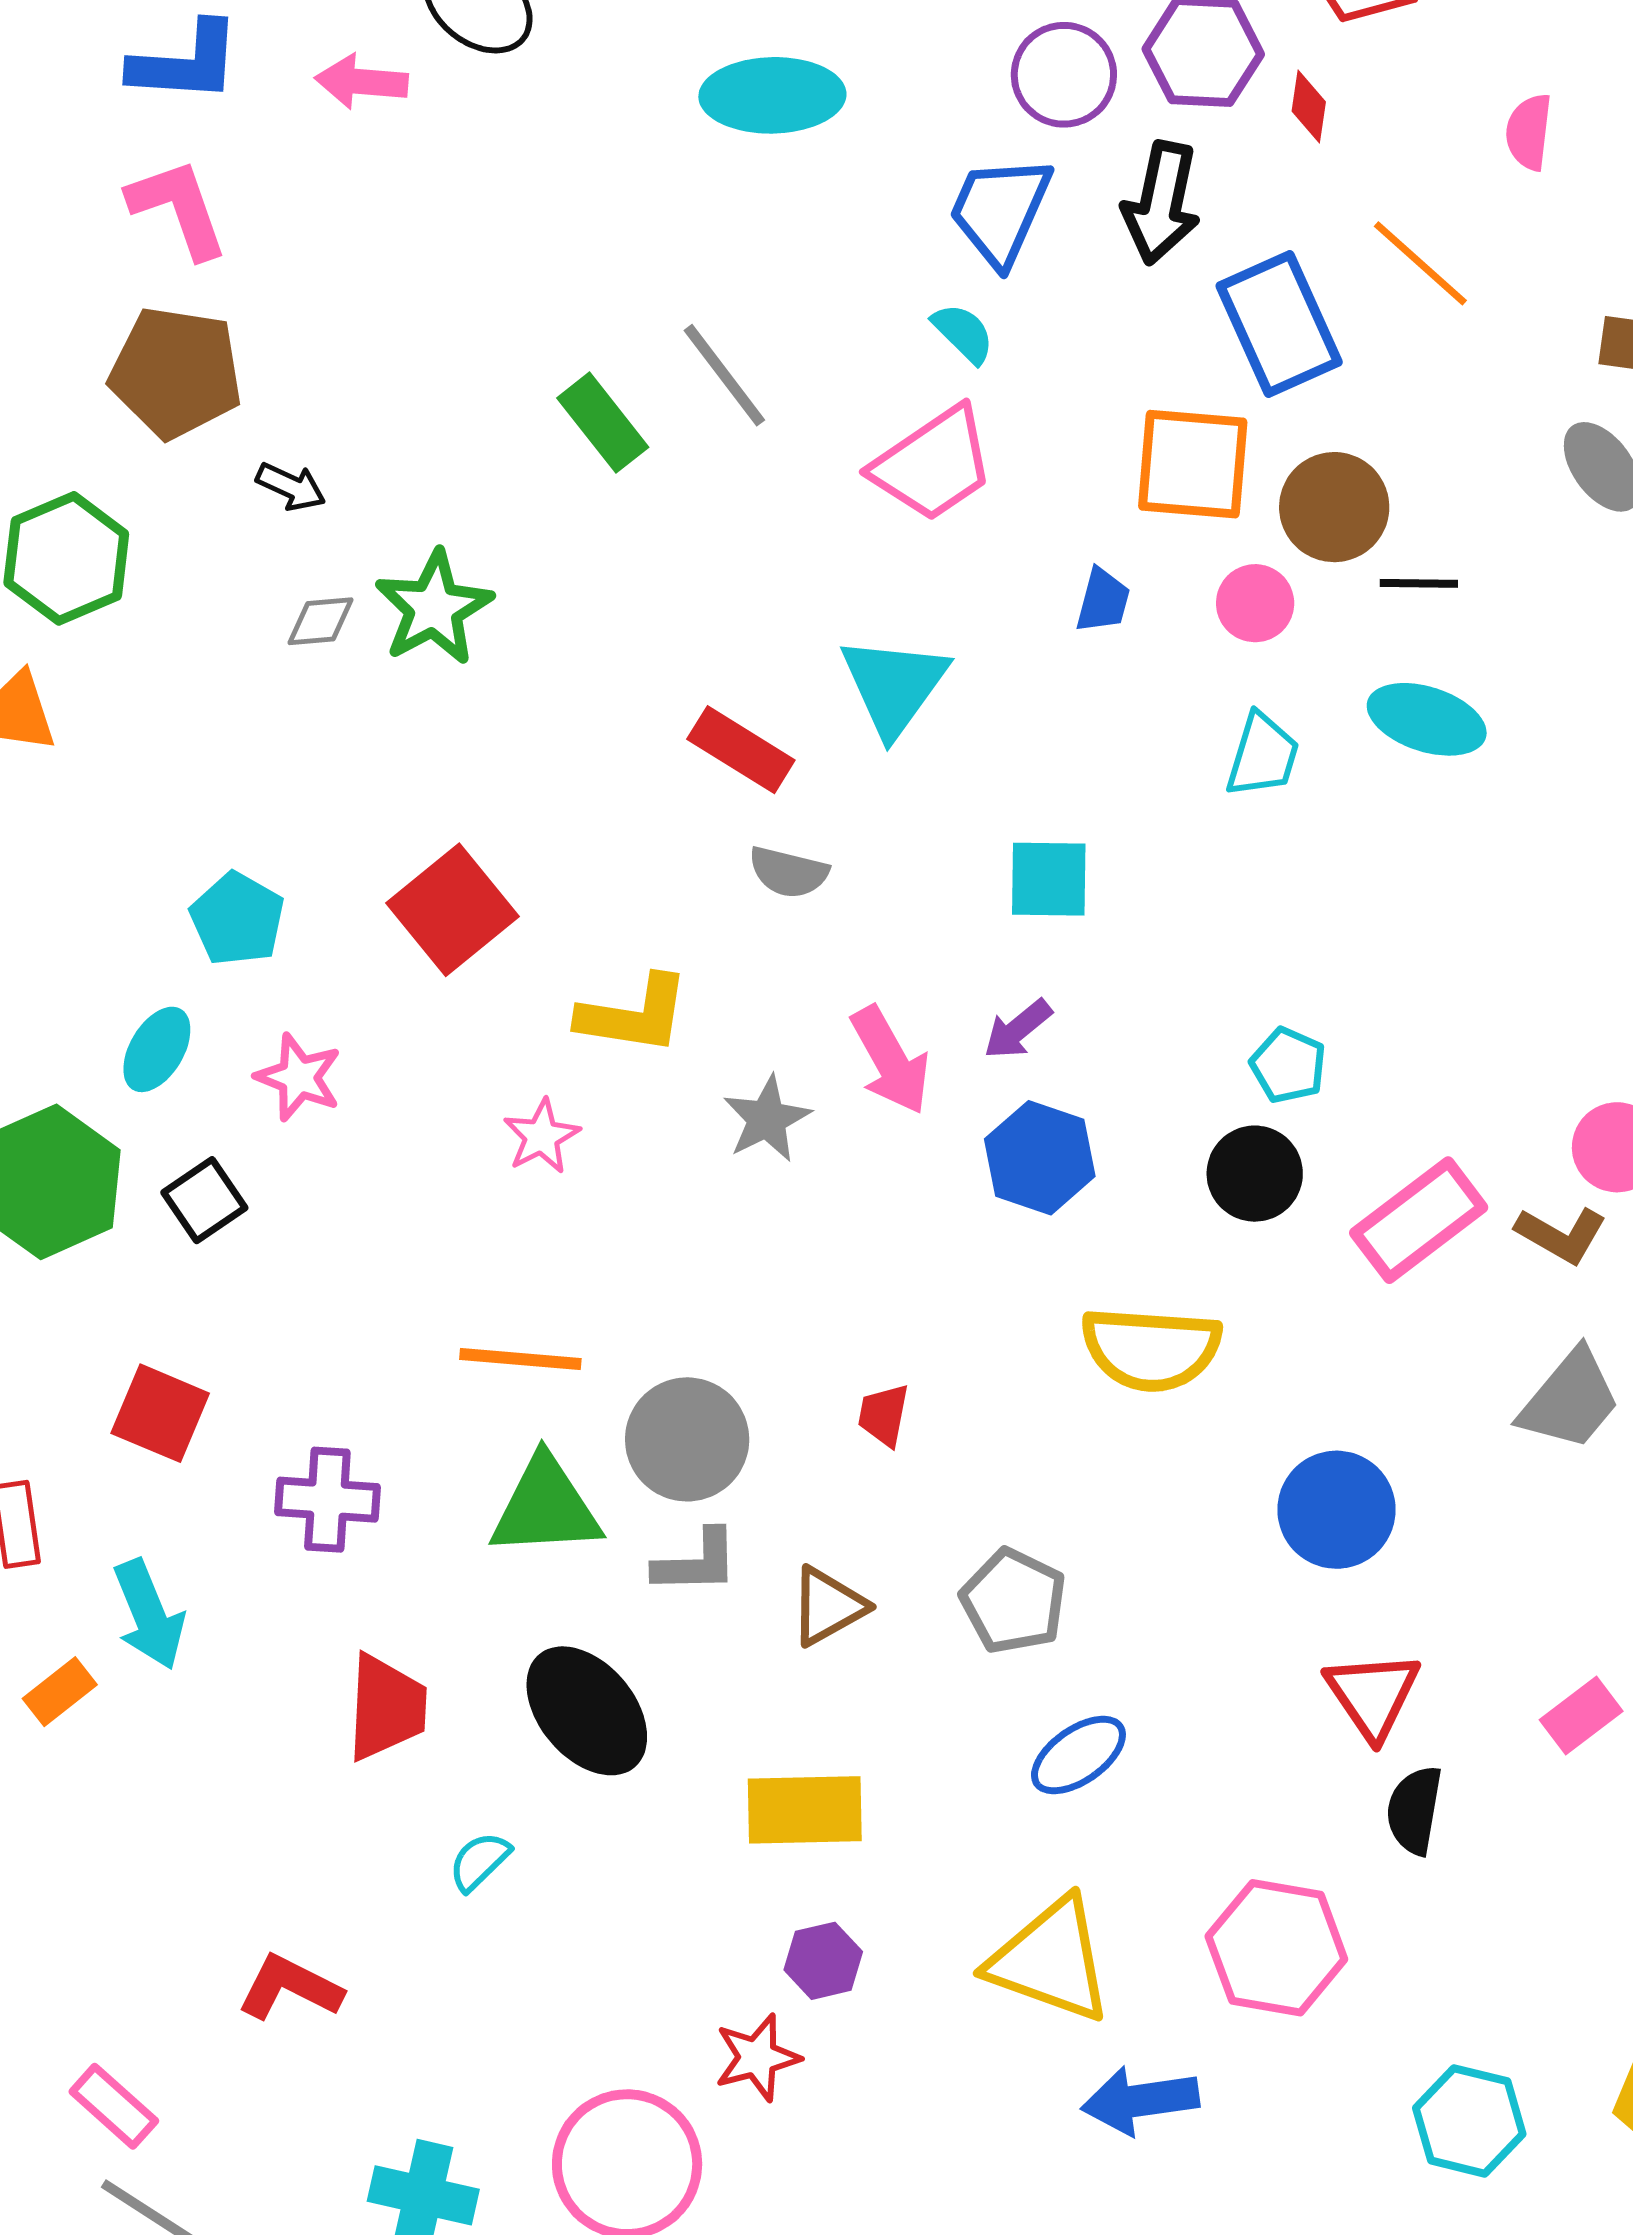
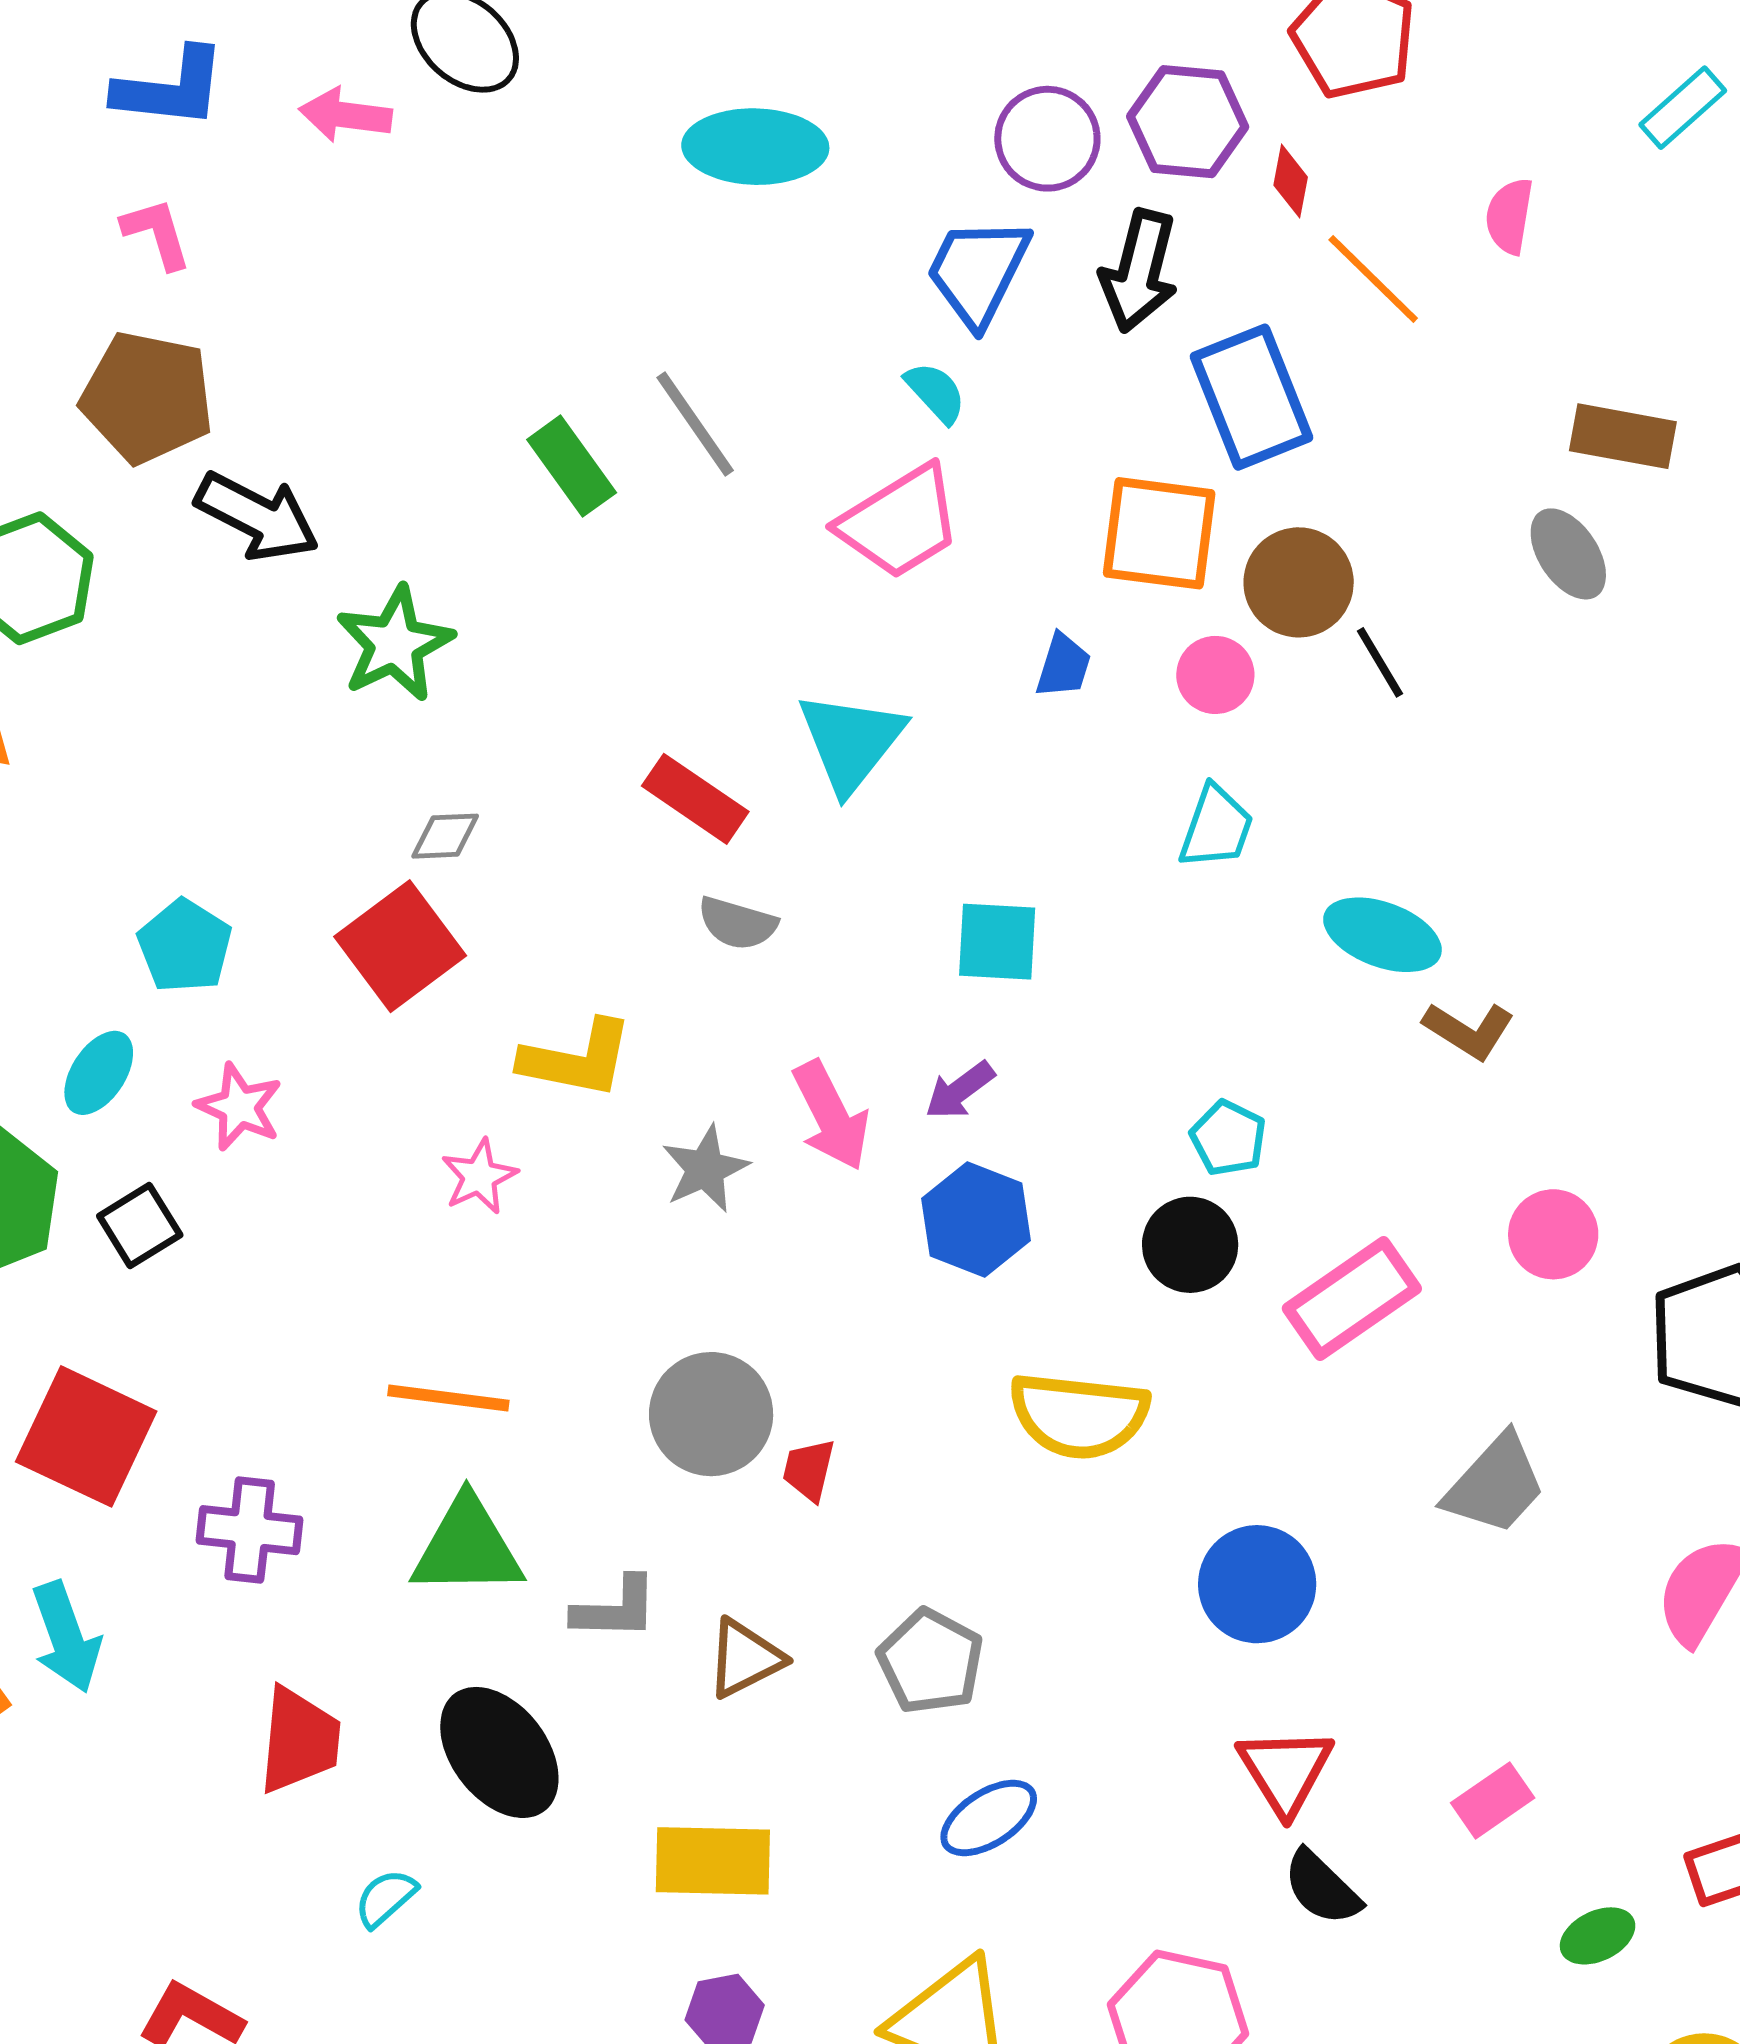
pink L-shape: (178, 208) -> (157, 233), size x0.7
orange line: (1420, 263) -> (1373, 279), moved
black arrow: (291, 487) -> (257, 516), size x1.8
black line: (1419, 583) -> (1380, 662), turned 56
gray diamond: (321, 621) -> (445, 836), moved
cyan ellipse: (1427, 719) -> (1382, 935), moved
brown L-shape: (1561, 1235) -> (1469, 1030), moved
red square: (160, 1413) -> (86, 1436), size x1.4
gray circle: (687, 1439) -> (711, 1414), moved
black semicircle: (1414, 1810) -> (1322, 1888), turned -58

